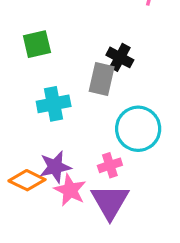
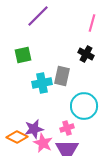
black cross: (120, 57) -> (86, 54), moved
cyan cross: (54, 104) -> (42, 83), moved

